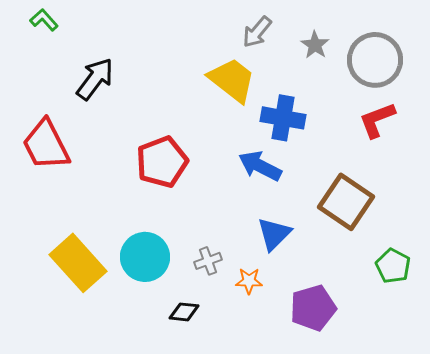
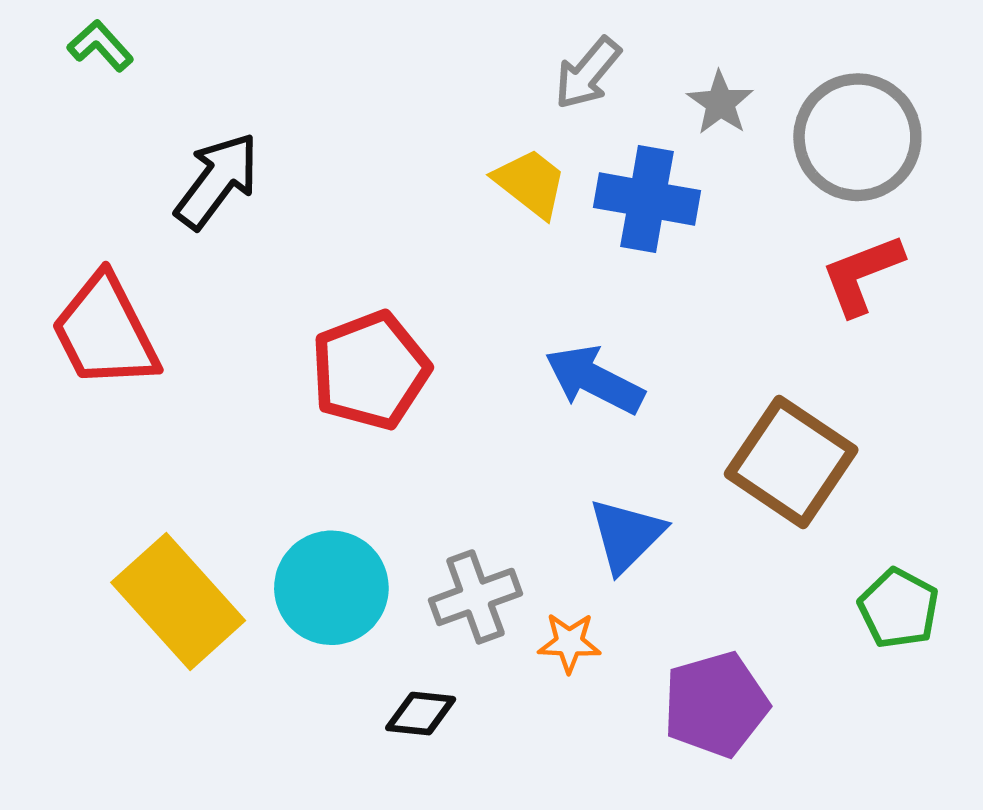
yellow trapezoid: (232, 80) -> (530, 183), size x0.7
blue cross: (283, 118) -> (647, 199), moved
gray cross: (208, 261) -> (475, 597), size x1.4

